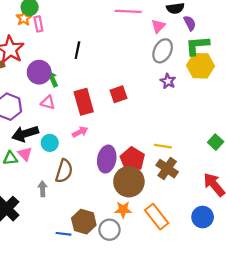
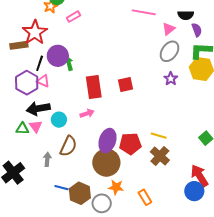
pink rectangle: (38, 24) -> (73, 17), moved, turned 64
black line: (77, 50) -> (40, 63), moved
pink triangle: (48, 103) -> (43, 81), moved
red pentagon: (132, 159) -> (130, 144), turned 30
brown circle: (129, 182) -> (106, 163), moved
orange rectangle: (157, 217) -> (145, 197), size x0.7
blue circle: (203, 217) -> (194, 191), moved
blue line: (63, 234) -> (61, 188), moved

